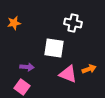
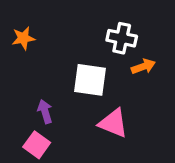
purple arrow: (27, 67) -> (45, 112), turned -112
orange arrow: (89, 69) -> (143, 66), moved

